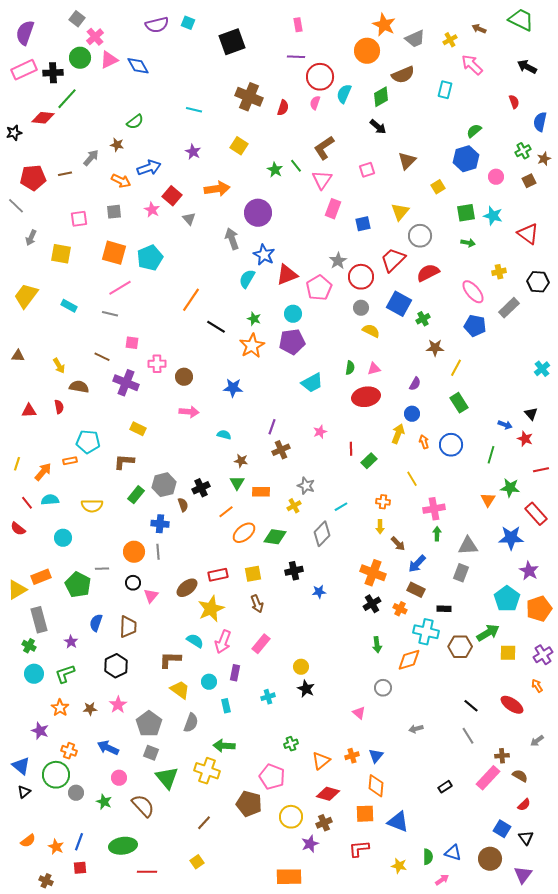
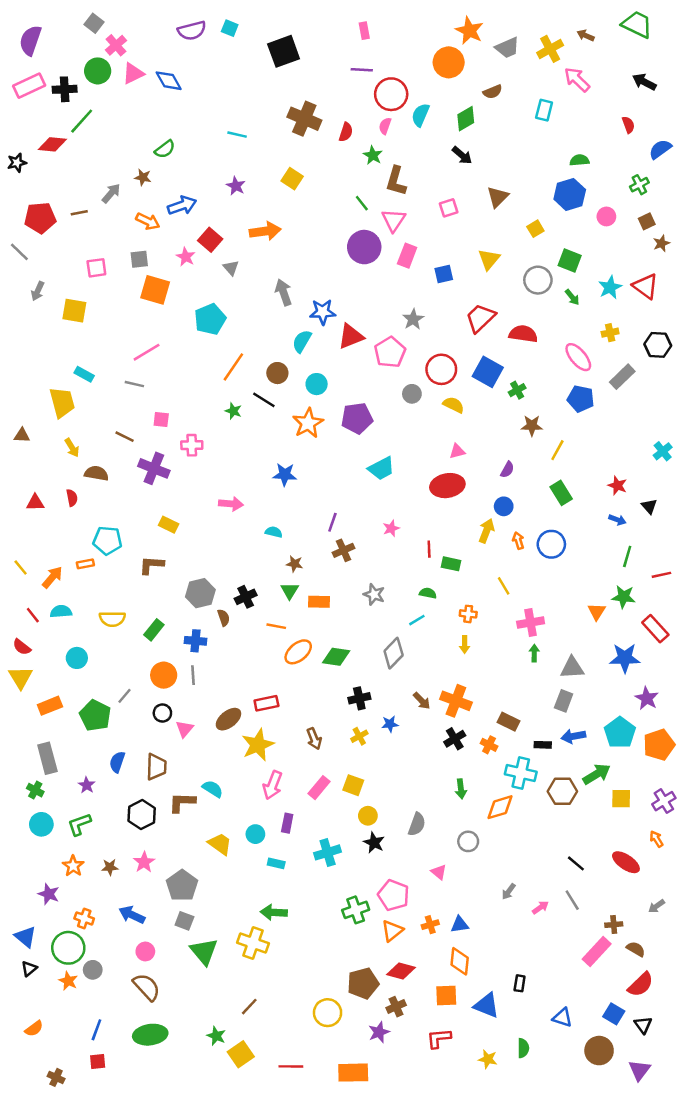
yellow cross: (450, 40) -> (550, 49), size x1.5
brown semicircle: (403, 75) -> (493, 92), size x0.7
blue semicircle: (540, 122) -> (660, 149), turned 42
green semicircle: (474, 131) -> (579, 160), turned 35
brown L-shape: (324, 148) -> (396, 181), turned -40
brown star: (544, 159) -> (661, 243), moved
green star: (275, 170) -> (373, 155), moved
purple circle: (258, 213) -> (364, 247), moved
green square: (466, 213) -> (570, 261), turned 30
cyan star: (493, 216) -> (610, 287), moved, turned 30
gray circle: (420, 236) -> (538, 280), moved
green arrow: (468, 243) -> (572, 297), turned 40
orange square: (114, 253) -> (155, 290), moved
blue star: (264, 255) -> (323, 312), turned -30
cyan pentagon: (150, 258) -> (210, 319), moved
red semicircle: (428, 273) -> (523, 334), turned 35
red circle: (361, 277) -> (441, 369), moved
yellow trapezoid: (26, 296) -> (62, 402), moved, turned 128
gray circle: (361, 308) -> (412, 394), moved
cyan circle: (293, 314) -> (317, 384), moved
green star: (254, 319) -> (233, 411), moved
green semicircle: (350, 368) -> (428, 593), moved, turned -88
brown circle: (184, 377) -> (277, 373), moved
red star: (525, 439) -> (617, 486), moved
green line: (491, 455) -> (627, 556), moved
green rectangle: (369, 461) -> (451, 564), turned 56
yellow line: (17, 464) -> (21, 567), turned -56
green rectangle: (136, 495) -> (154, 630), moved
yellow cross: (294, 506) -> (359, 736), moved
orange line: (226, 512) -> (276, 626), turned 49
brown arrow: (398, 544) -> (422, 701), moved
blue arrow: (417, 564) -> (573, 736), moved, turned 36
gray line: (102, 569) -> (125, 696), turned -48
yellow square: (253, 574) -> (353, 785), moved, turned 30
yellow triangle: (17, 590) -> (21, 678), moved, turned -30
cyan semicircle: (195, 641) -> (213, 789), moved
brown L-shape: (170, 660) -> (182, 802), moved
cyan cross: (268, 697) -> (328, 852), size x1.5
cyan rectangle: (226, 706) -> (276, 863), turned -64
gray semicircle: (191, 723) -> (417, 824), moved
gray arrow: (416, 729) -> (509, 892), turned -40
green cross: (291, 744) -> (356, 910), size x1.5
blue triangle: (376, 756) -> (460, 925), turned 42
pink pentagon: (272, 777) -> (394, 895), moved
black rectangle: (445, 787) -> (520, 983), moved, turned -48
green star: (104, 802) -> (216, 1036), moved
brown pentagon: (249, 804) -> (363, 983), moved, turned -30
red semicircle: (524, 805) -> (641, 985), size x1.6
brown semicircle: (143, 806) -> (147, 987), moved
yellow circle: (291, 817) -> (328, 1013), moved
orange star: (56, 847) -> (68, 981), moved
blue triangle: (453, 853) -> (562, 1018), moved
yellow square: (197, 862) -> (241, 1054), size x1.5
red line: (147, 872) -> (291, 1066), moved
pink arrow: (442, 880) -> (540, 907), moved

